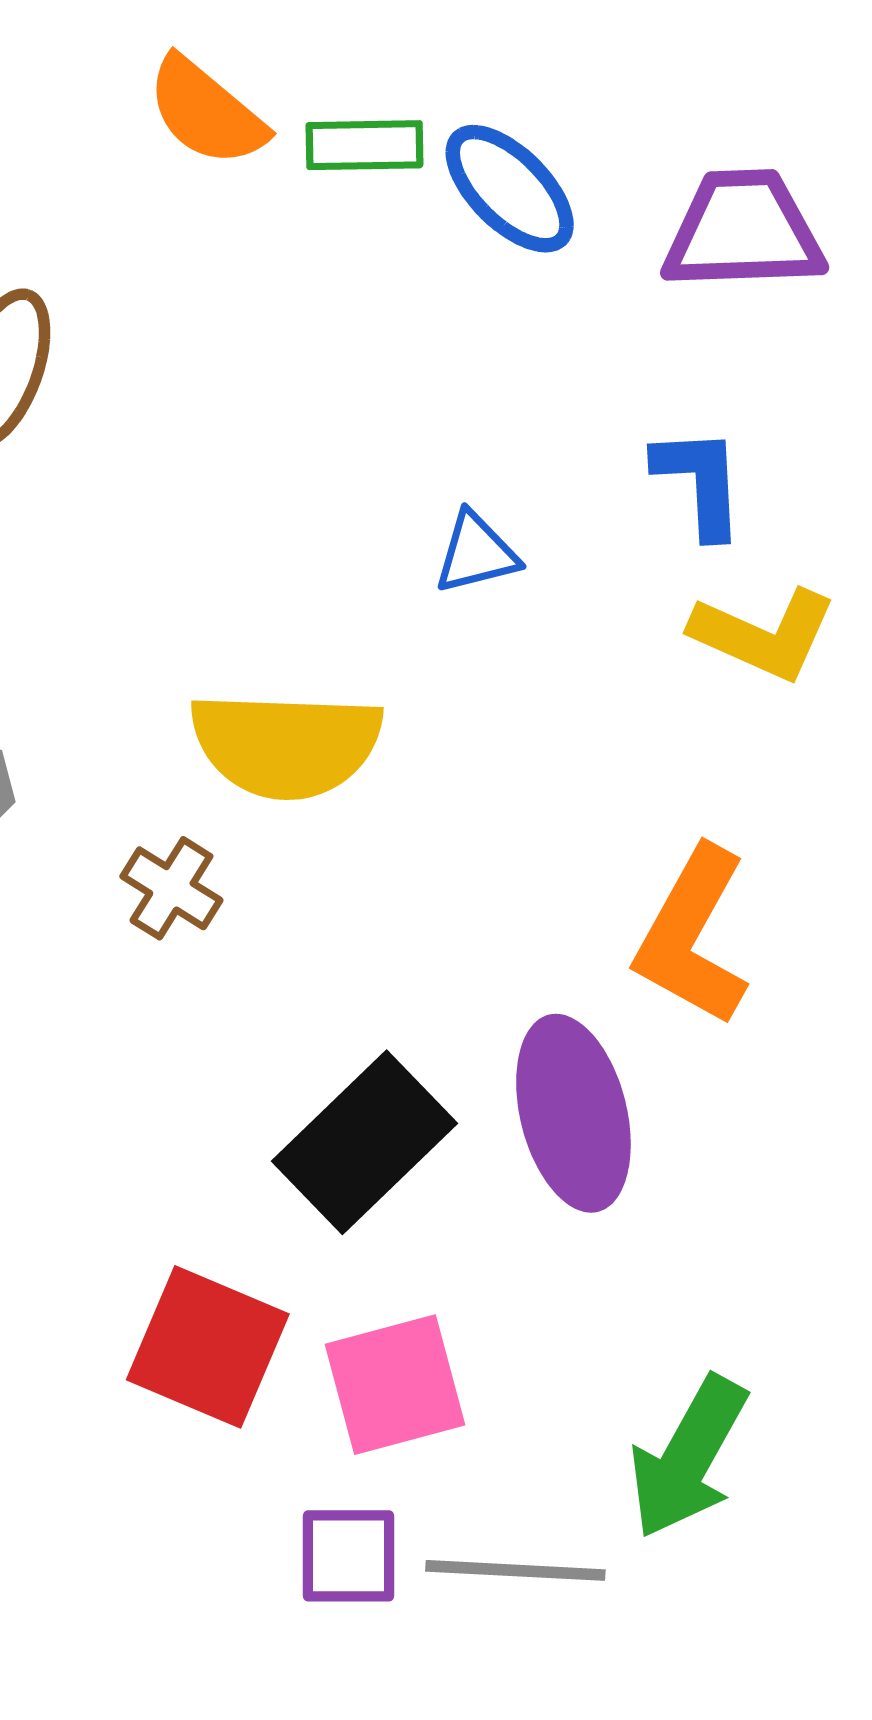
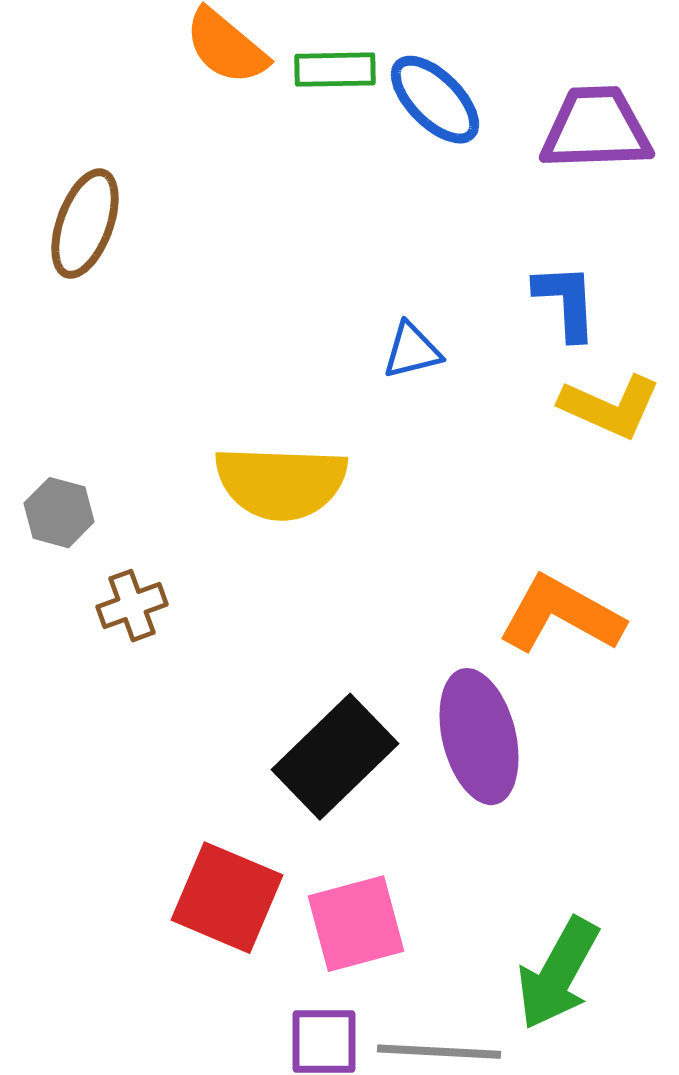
brown cross: (171, 888) -> (132, 606), moved, turned 38
orange L-shape: (692, 936) -> (561, 615), turned 90

